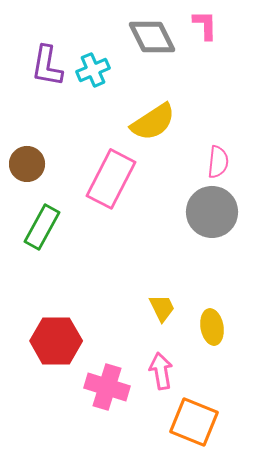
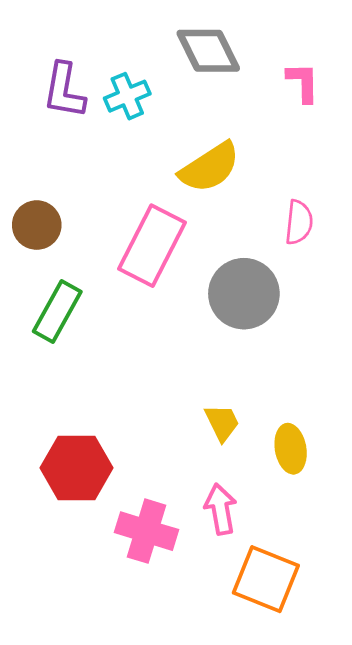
pink L-shape: (205, 25) -> (303, 82), moved
gray circle: (212, 212) -> (244, 294), moved

